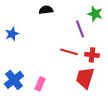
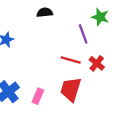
red cross: (92, 55) -> (97, 63), turned 32
red trapezoid: (85, 78) -> (71, 89), moved

